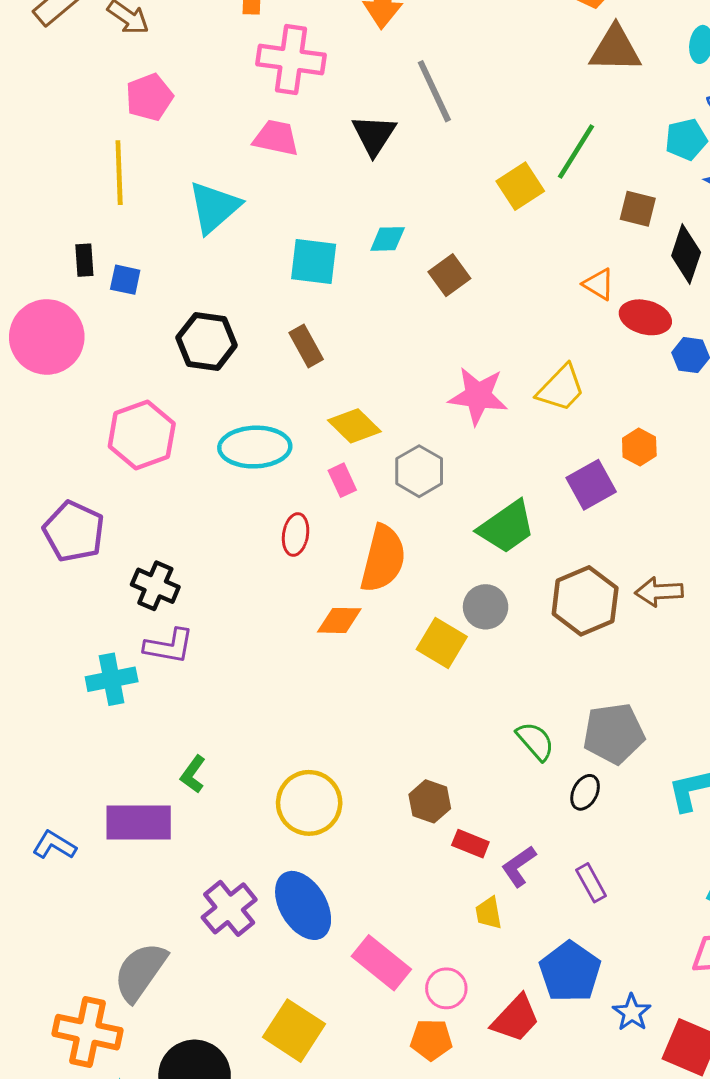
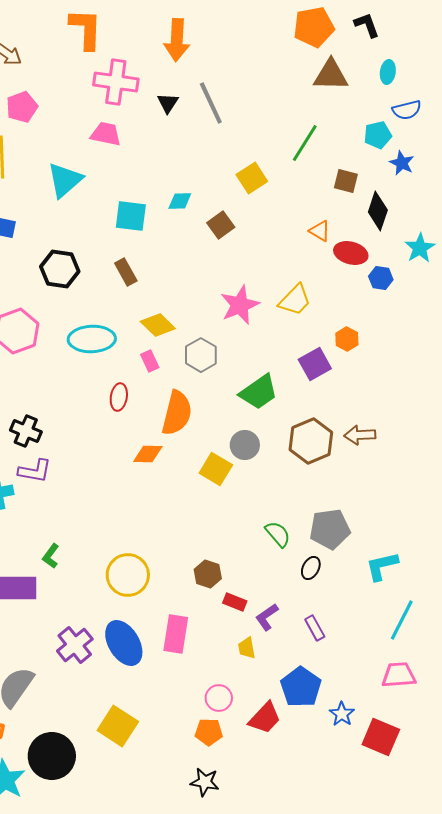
black triangle: (374, 135) -> (168, 103), moved, size x0.7
yellow square: (520, 186) -> (252, 178), moved
pink star: (478, 396) -> (240, 305), turned -30
pink rectangle: (381, 963) -> (176, 634), moved, turned 60

